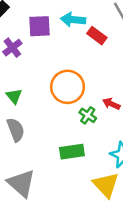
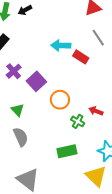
purple square: (40, 26) -> (36, 81), moved, turned -36
orange circle: (68, 87) -> (60, 100), size x0.7

